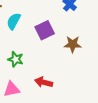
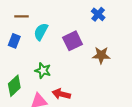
red arrow: (44, 82) -> (61, 94), moved

